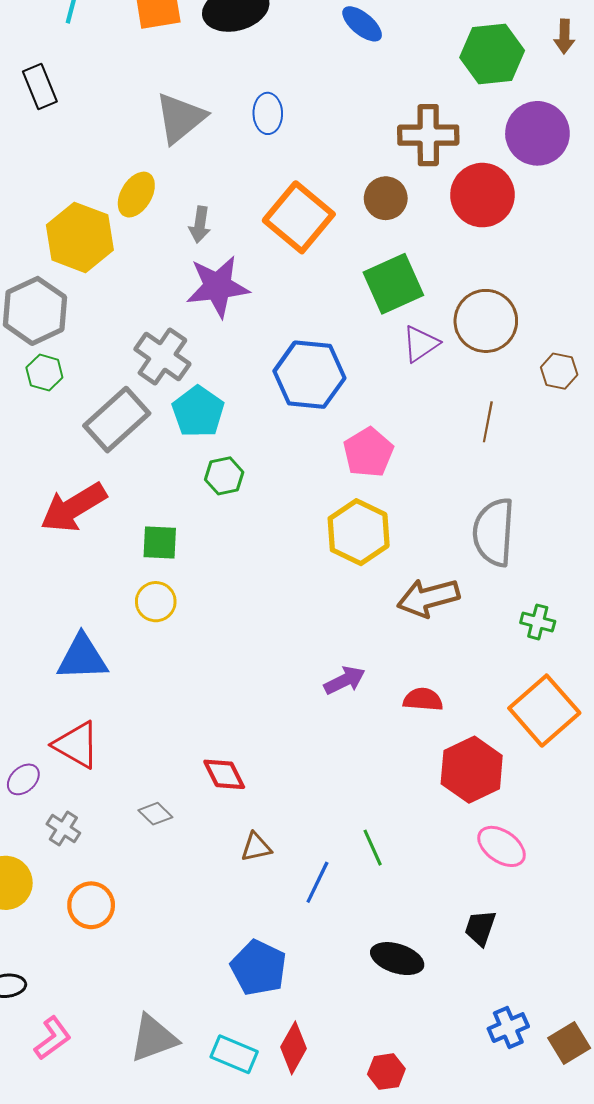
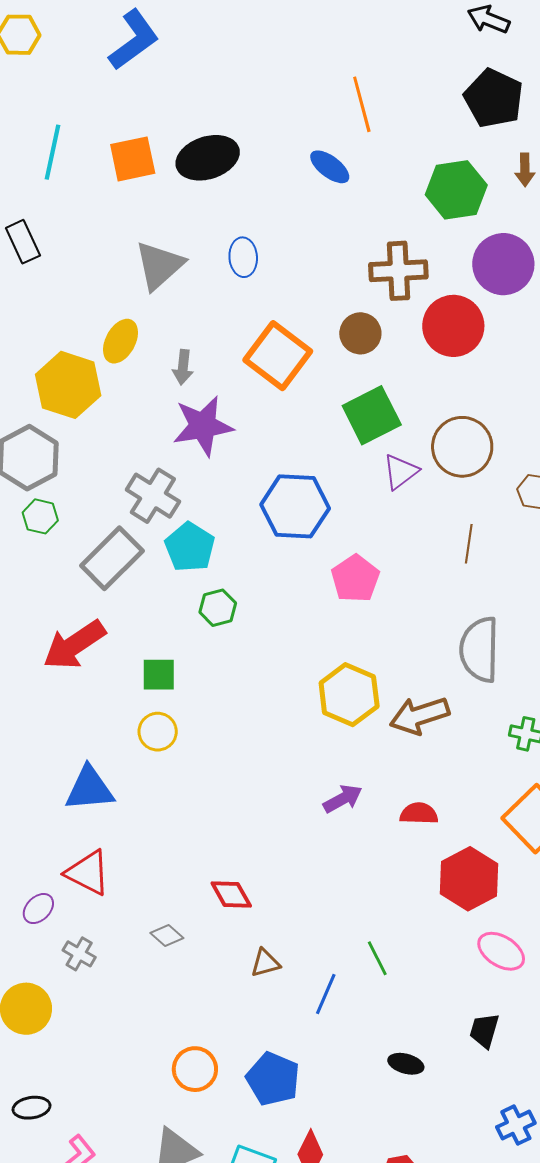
yellow hexagon: (359, 532) -> (349, 695), moved
orange circle: (91, 905) -> (195, 1069), moved
black ellipse: (397, 959) -> (406, 1064), size x0.7

